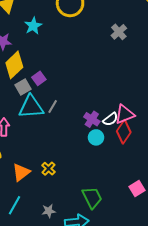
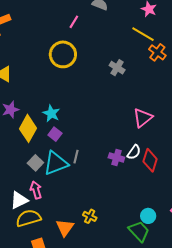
cyan star: (33, 26) -> (51, 113), moved
gray square: (23, 87) -> (35, 163), moved
pink triangle: (125, 114) -> (143, 118), moved
cyan circle: (96, 137) -> (148, 216), moved

